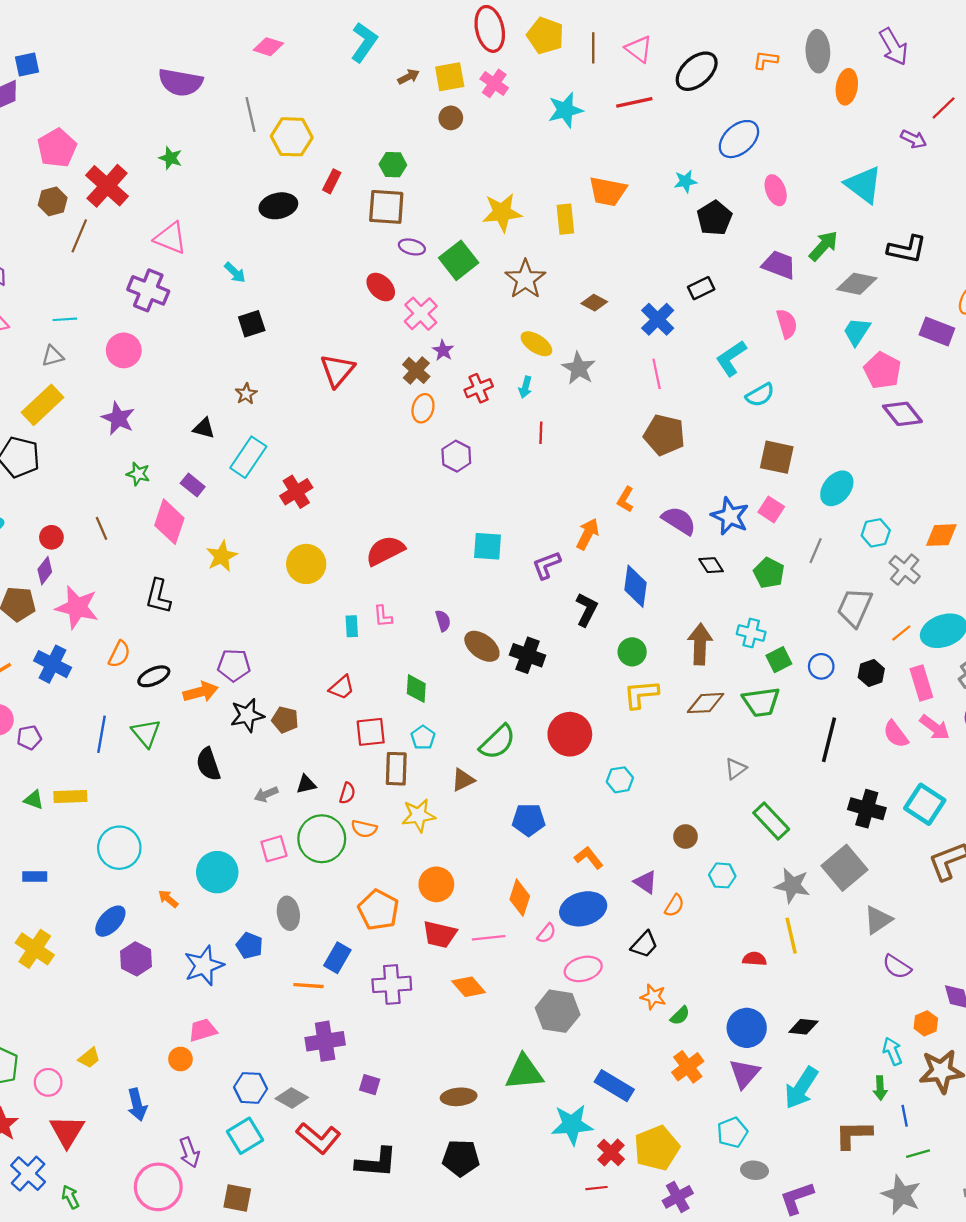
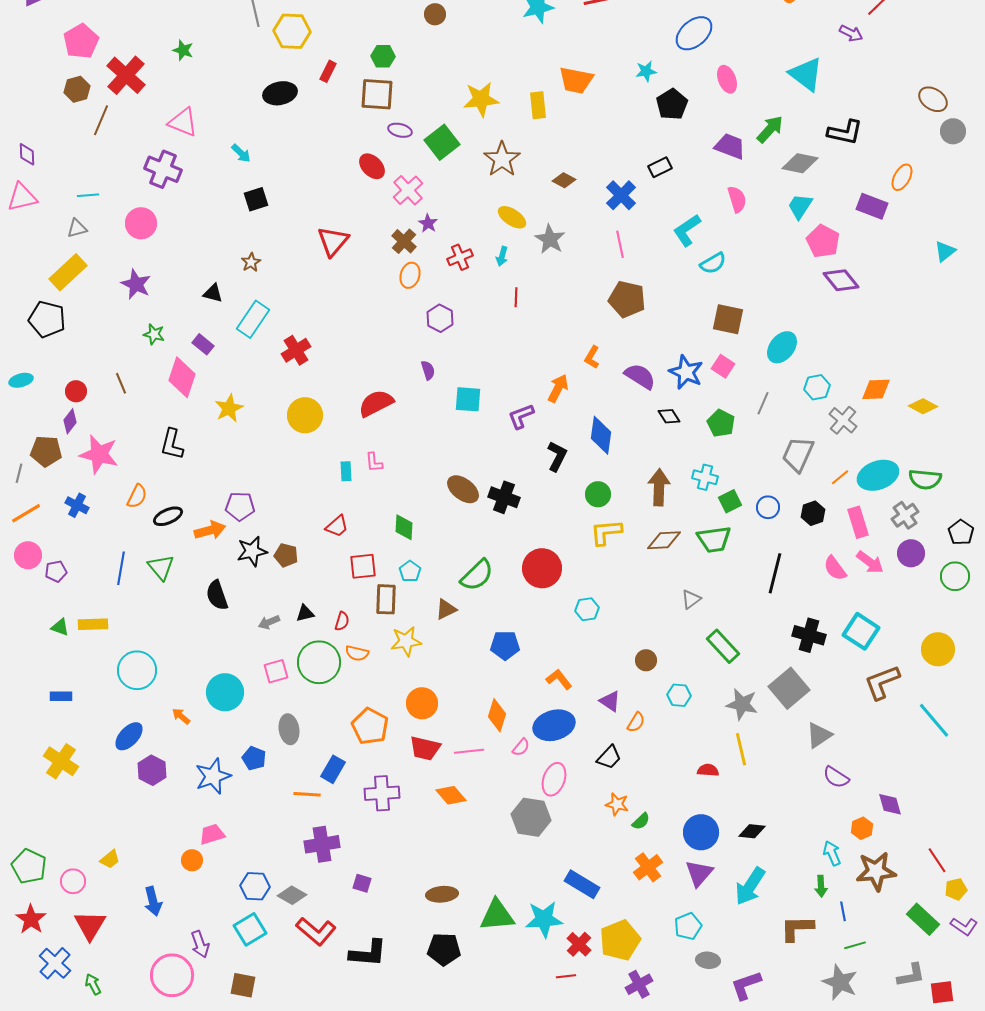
purple semicircle: (443, 621) -> (428, 370), moved
blue cross: (53, 664) -> (77, 505), size x0.7
pink ellipse: (583, 969) -> (554, 779), turned -56
green triangle: (524, 1072) -> (497, 915), moved

